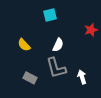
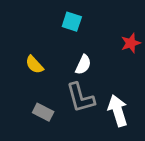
cyan square: (50, 15) -> (72, 22), turned 32
white arrow: (82, 77) -> (118, 111), size x1.5

